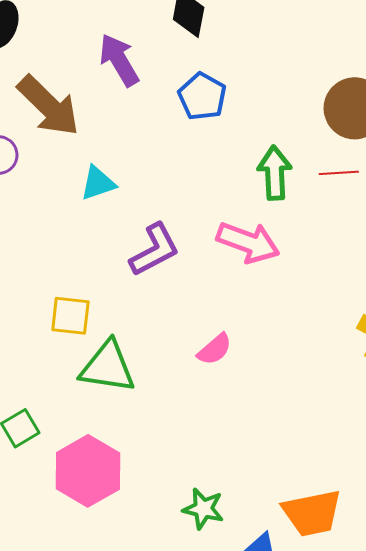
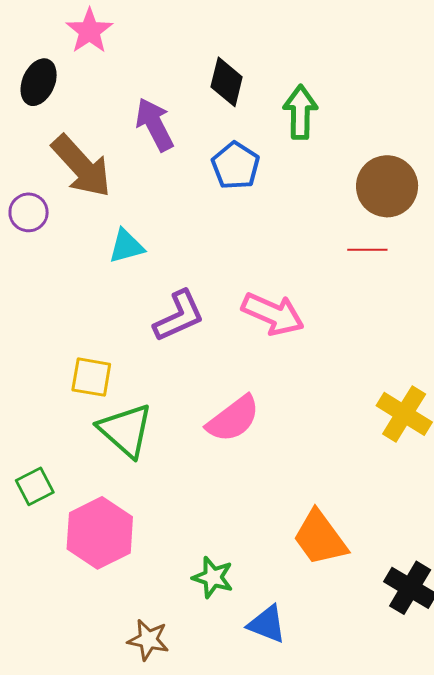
green arrow: (275, 173) -> (300, 112), moved
pink semicircle: (215, 349) -> (233, 419), size x1.5
green triangle: (108, 367) -> (125, 430), turned 30
orange trapezoid: (312, 513) -> (320, 538), moved, turned 62

